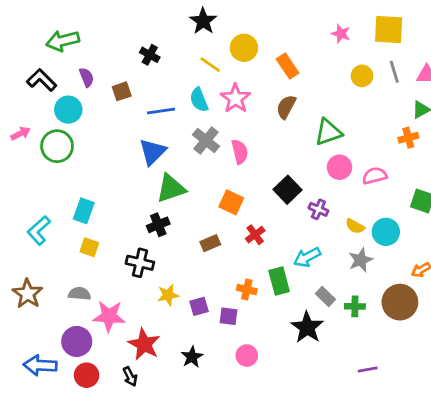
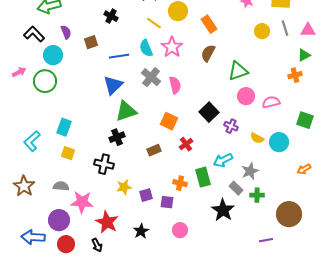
gray star: (361, 260) -> (250, 171), moved
brown circle: (400, 302) -> (289, 214), moved

